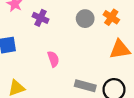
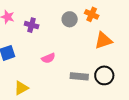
pink semicircle: (53, 59) -> (48, 58), turned 96

